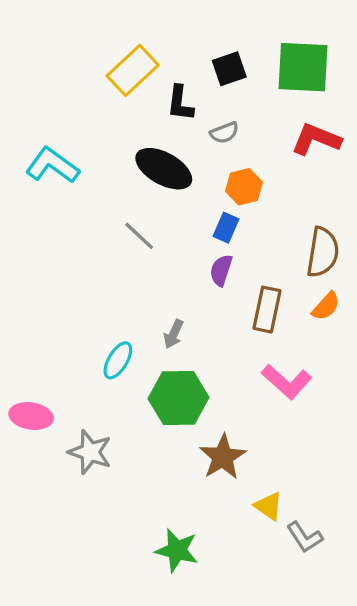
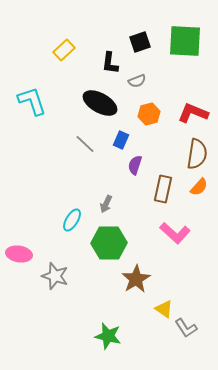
yellow rectangle: (133, 70) -> (64, 50), moved, size x0.7
red L-shape: (316, 139) -> (193, 113), moved
cyan L-shape: (52, 165) -> (32, 101), turned 36
blue rectangle: (226, 228) -> (121, 140), moved

